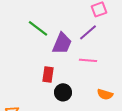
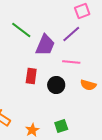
black circle: (63, 92) -> (56, 85), moved
orange semicircle: (105, 94) -> (88, 85), moved

